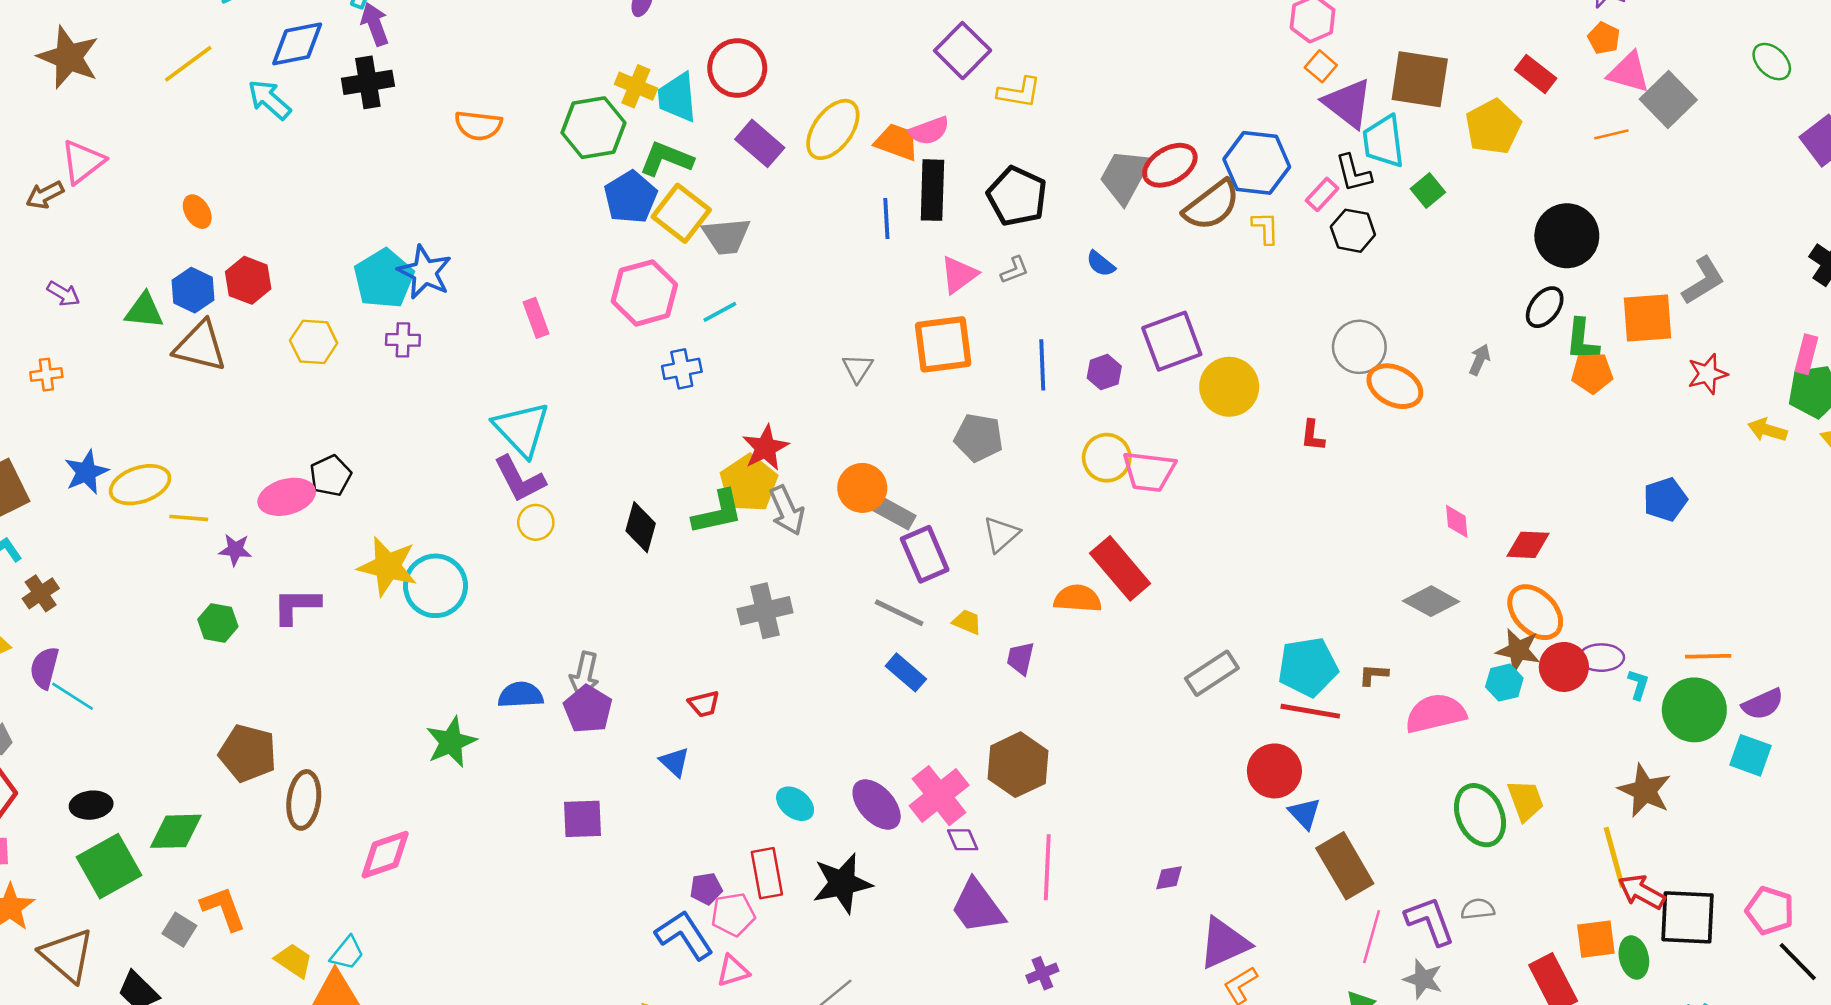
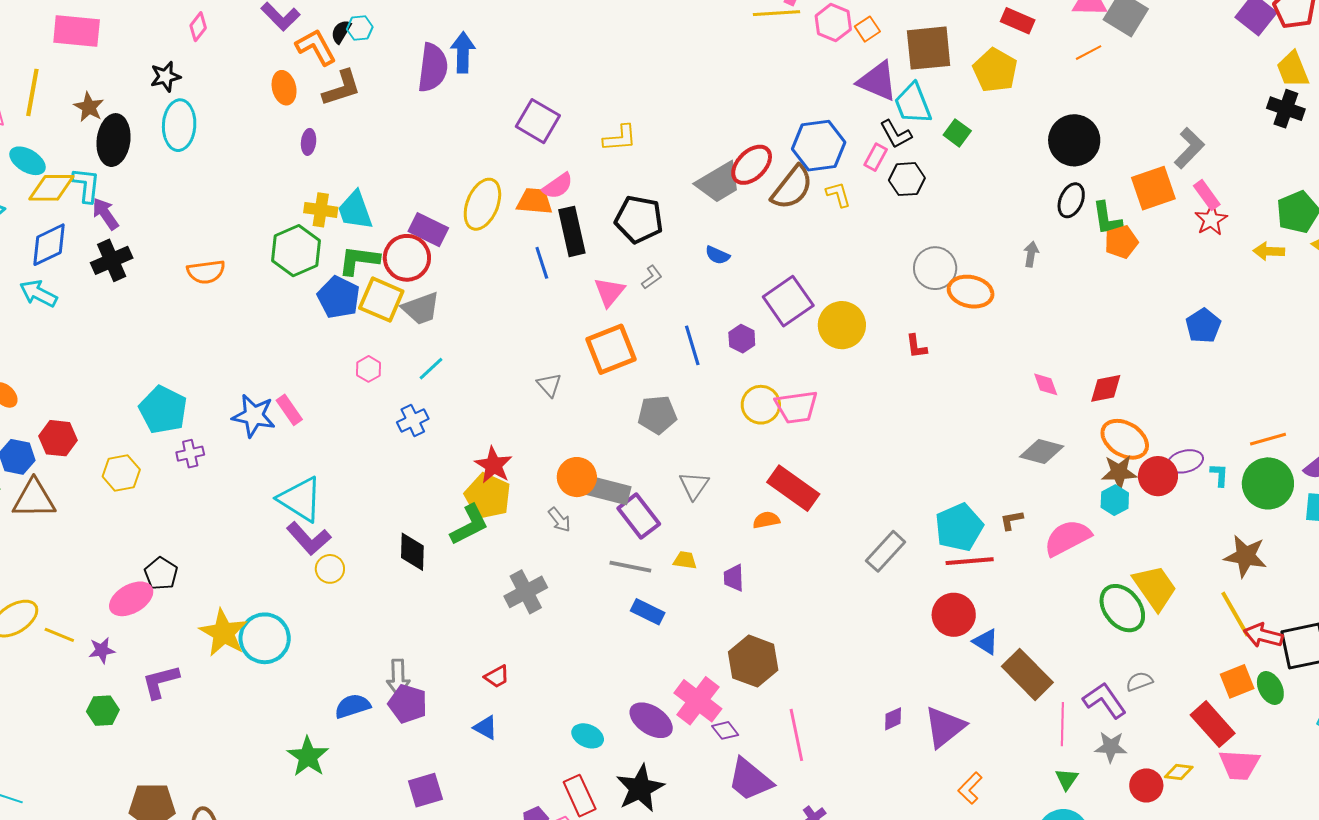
purple square: (963, 51) -> (538, 121), moved
orange square: (1321, 66) -> (867, 29), moved, turned 30
red circle: (737, 68) -> (407, 258), moved
gray trapezoid: (1125, 176) -> (719, 182), turned -135
blue star: (425, 272) -> (254, 416), moved
pink hexagon: (644, 293) -> (368, 369), size x0.5
pink rectangle: (1806, 354) -> (1207, 195), moved, turned -36
gray arrow: (787, 510) -> (559, 520), moved, size x0.7
gray rectangle: (894, 513) -> (607, 490), size x1.4
yellow line: (189, 518) -> (59, 635), turned 32
yellow star: (388, 566) -> (224, 633), turned 30
orange semicircle: (1078, 599) -> (766, 520), size x0.7
yellow trapezoid: (1526, 800) -> (1155, 588), size x1.4
purple triangle: (1224, 943) -> (945, 727), moved

